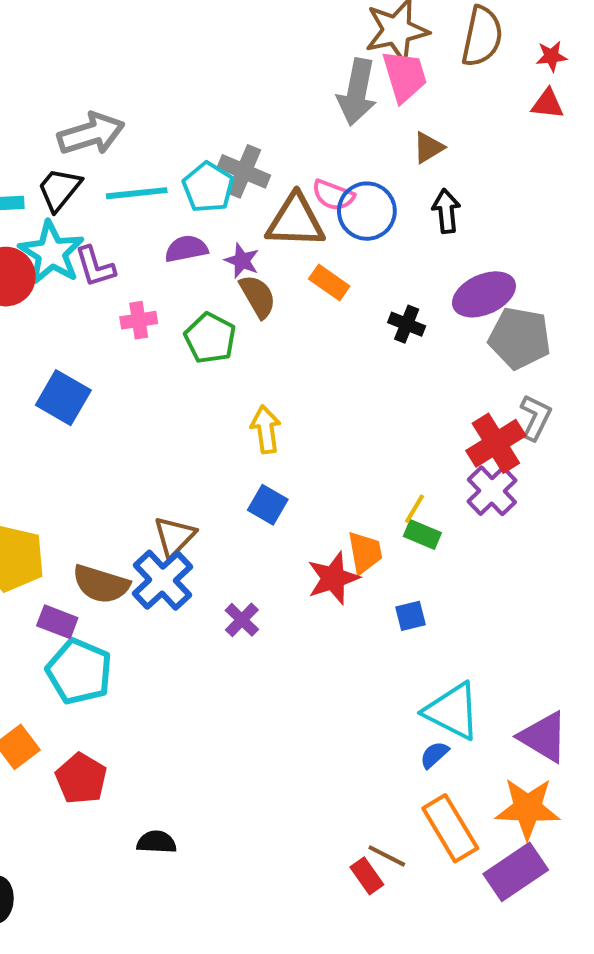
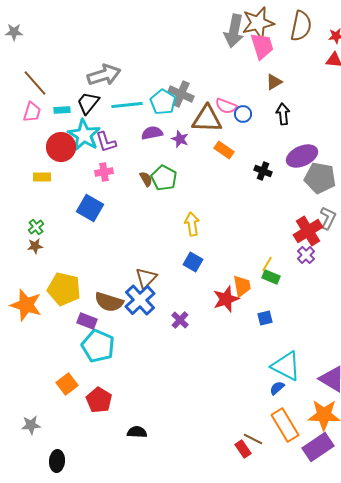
gray arrow: (357, 92) -> (234, 31), moved
blue circle: (367, 211) -> (243, 114), size x0.6
brown semicircle: (258, 296) -> (146, 179), moved, size x0.7
pink cross: (139, 320) -> (104, 172), moved
purple cross: (492, 491) -> (306, 255), size x0.7

